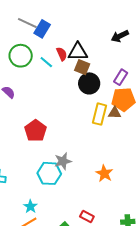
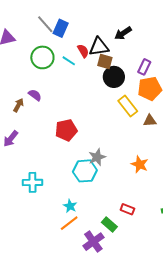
gray line: (27, 23) -> (45, 24), turned 30
black arrow: (120, 36) -> (123, 33), moved
brown triangle: (115, 113) -> (150, 121), moved
yellow rectangle: (100, 114) -> (128, 106), turned -45
red pentagon: (36, 131) -> (66, 130), turned 30

